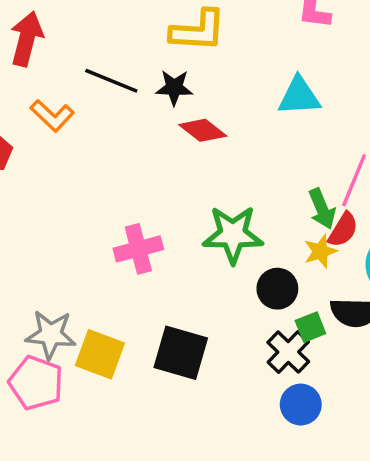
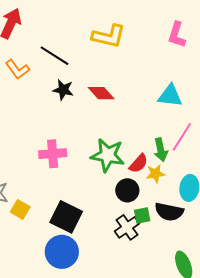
black star: (174, 88) -> (63, 90), moved
cyan triangle: (299, 96) -> (170, 96), moved
red semicircle: (343, 230) -> (139, 163), moved
yellow square: (100, 354) -> (20, 209), size x0.7
blue circle: (301, 405) -> (62, 252), moved, size x1.4

